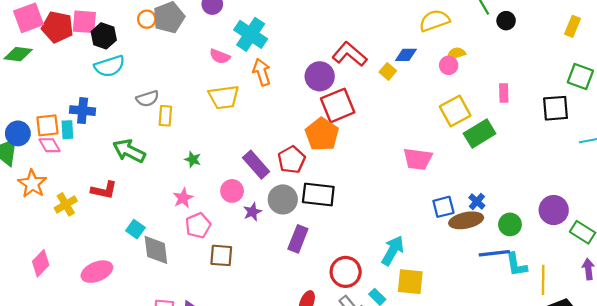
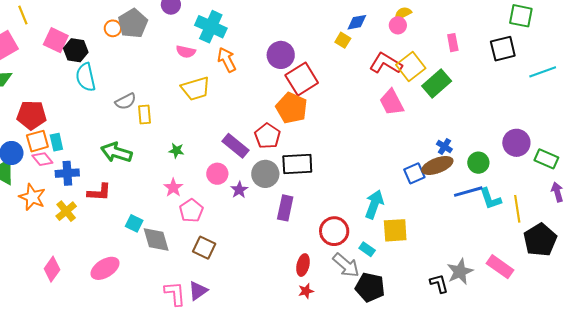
pink square: (84, 22) -> (56, 40), turned 30
red pentagon: (57, 27) -> (32, 115), moved
red L-shape: (349, 54) -> (386, 63), moved
cyan semicircle: (110, 66) -> (86, 77), turned 104
blue cross: (83, 111) -> (67, 173), moved
pink trapezoid: (418, 159) -> (392, 102), moved, turned 64
blue square: (443, 207) -> (414, 173), moved
brown square: (221, 255) -> (204, 248), moved, turned 30

